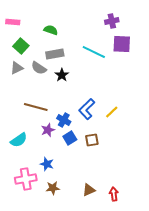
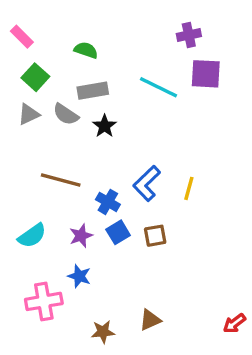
pink rectangle: (13, 22) -> (22, 37), turned 40
yellow line: (112, 112) -> (189, 188), turned -32
purple star: (48, 130) -> (81, 236), moved
brown star: (53, 188) -> (103, 332), moved
red arrow: (114, 194) -> (234, 323), moved, turned -120

